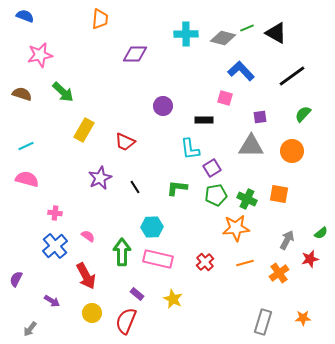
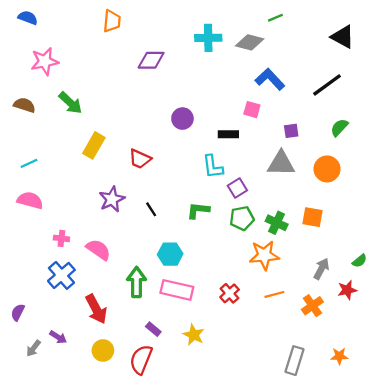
green line: (247, 28) -> (275, 18), moved
black triangle: (276, 33) -> (343, 37), moved
pink semicircle: (88, 236) -> (98, 250), moved, size x1.6
gray arrow: (30, 329) -> (33, 348), moved

